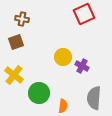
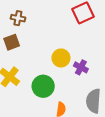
green circle: (39, 93) -> (43, 86), moved

